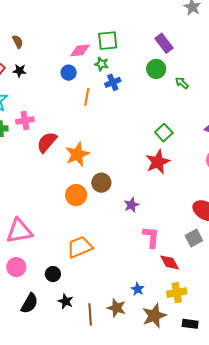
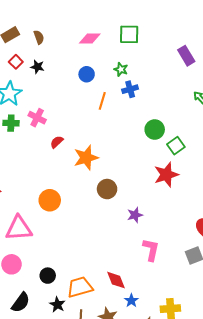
green square: (108, 41) -> (129, 34), moved
pink diamond: (80, 50) -> (90, 38), moved
green circle: (156, 69) -> (155, 130), moved
pink cross: (25, 121) -> (37, 118), turned 30
red semicircle: (47, 142) -> (57, 142), size x0.6
orange circle: (76, 195) -> (50, 200), moved
orange trapezoid: (80, 247) -> (80, 287), moved
red diamond: (170, 262) -> (116, 280), moved

